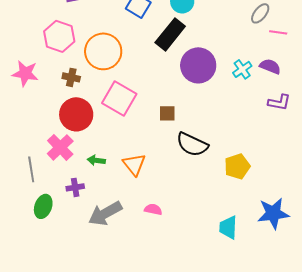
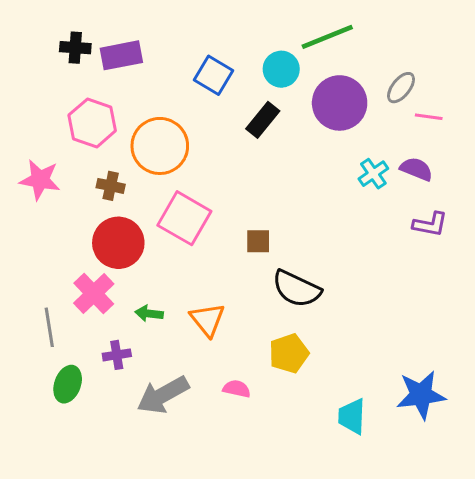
black rectangle: (170, 34) -> (263, 120), size x0.7
purple circle: (198, 65) -> (340, 103), moved
yellow pentagon: (237, 166) -> (289, 353), moved

